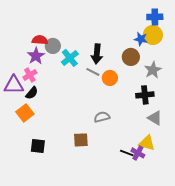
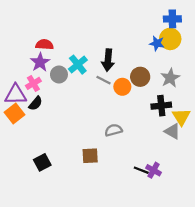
gray circle: (53, 46) -> (59, 75), moved
brown circle: (131, 57) -> (140, 77), moved
orange square: (25, 113) -> (14, 113), moved
yellow triangle: (147, 143) -> (181, 117), moved, turned 42
black square: (38, 146) -> (42, 162), turned -35

